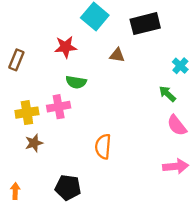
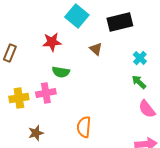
brown triangle: (117, 55) -> (96, 49), turned 32
cyan cross: (180, 66) -> (140, 58), moved
brown star: (34, 143) -> (36, 133), moved

